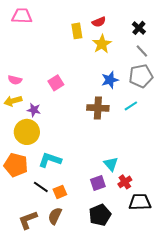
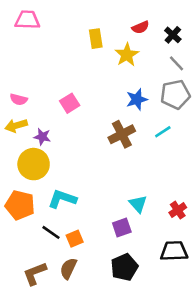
red semicircle: (99, 22) -> (140, 27), moved
brown cross: (98, 108) -> (122, 134), turned -30
red cross: (125, 182) -> (178, 210), moved

